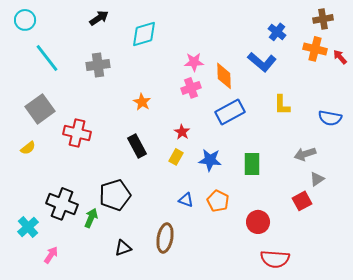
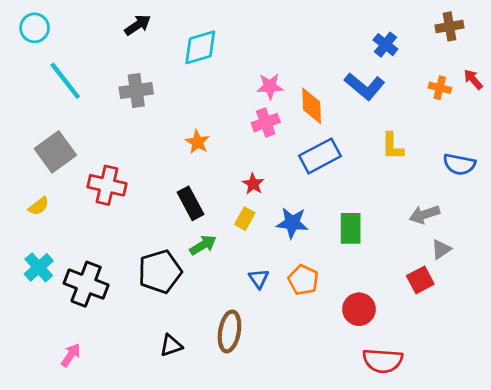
orange cross: (315, 49) -> (440, 88), moved, size x0.7
blue triangle: (186, 200) -> (259, 279), turned 35
green arrow: (91, 218) -> (203, 245), moved, turned 36
cyan cross: (28, 227) -> (39, 267), moved

